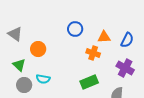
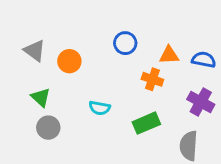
blue semicircle: (127, 40) -> (204, 60), turned -105
orange circle: (38, 49) -> (69, 61), moved
cyan semicircle: (43, 79) -> (100, 108), moved

